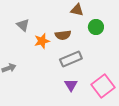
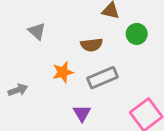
orange star: (42, 41) -> (63, 72), moved
purple triangle: (71, 85) -> (82, 113), moved

